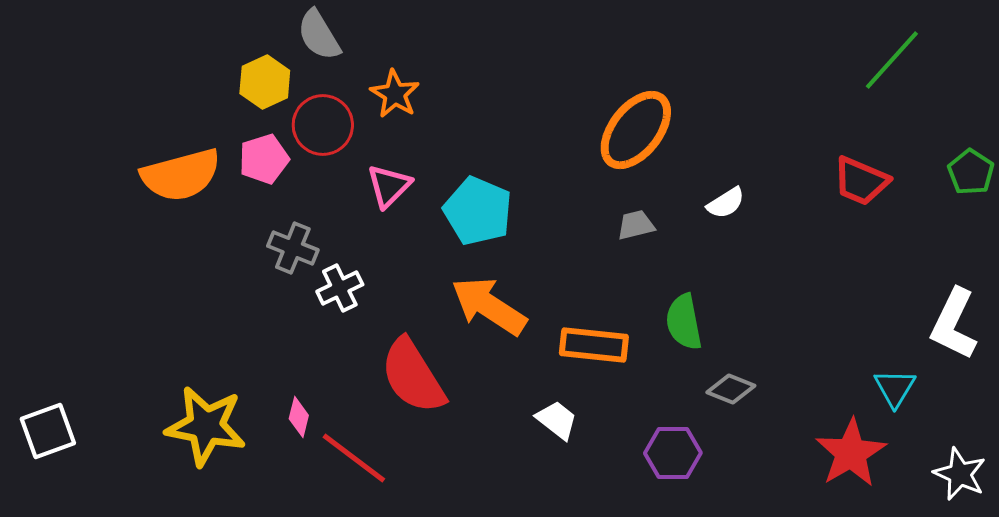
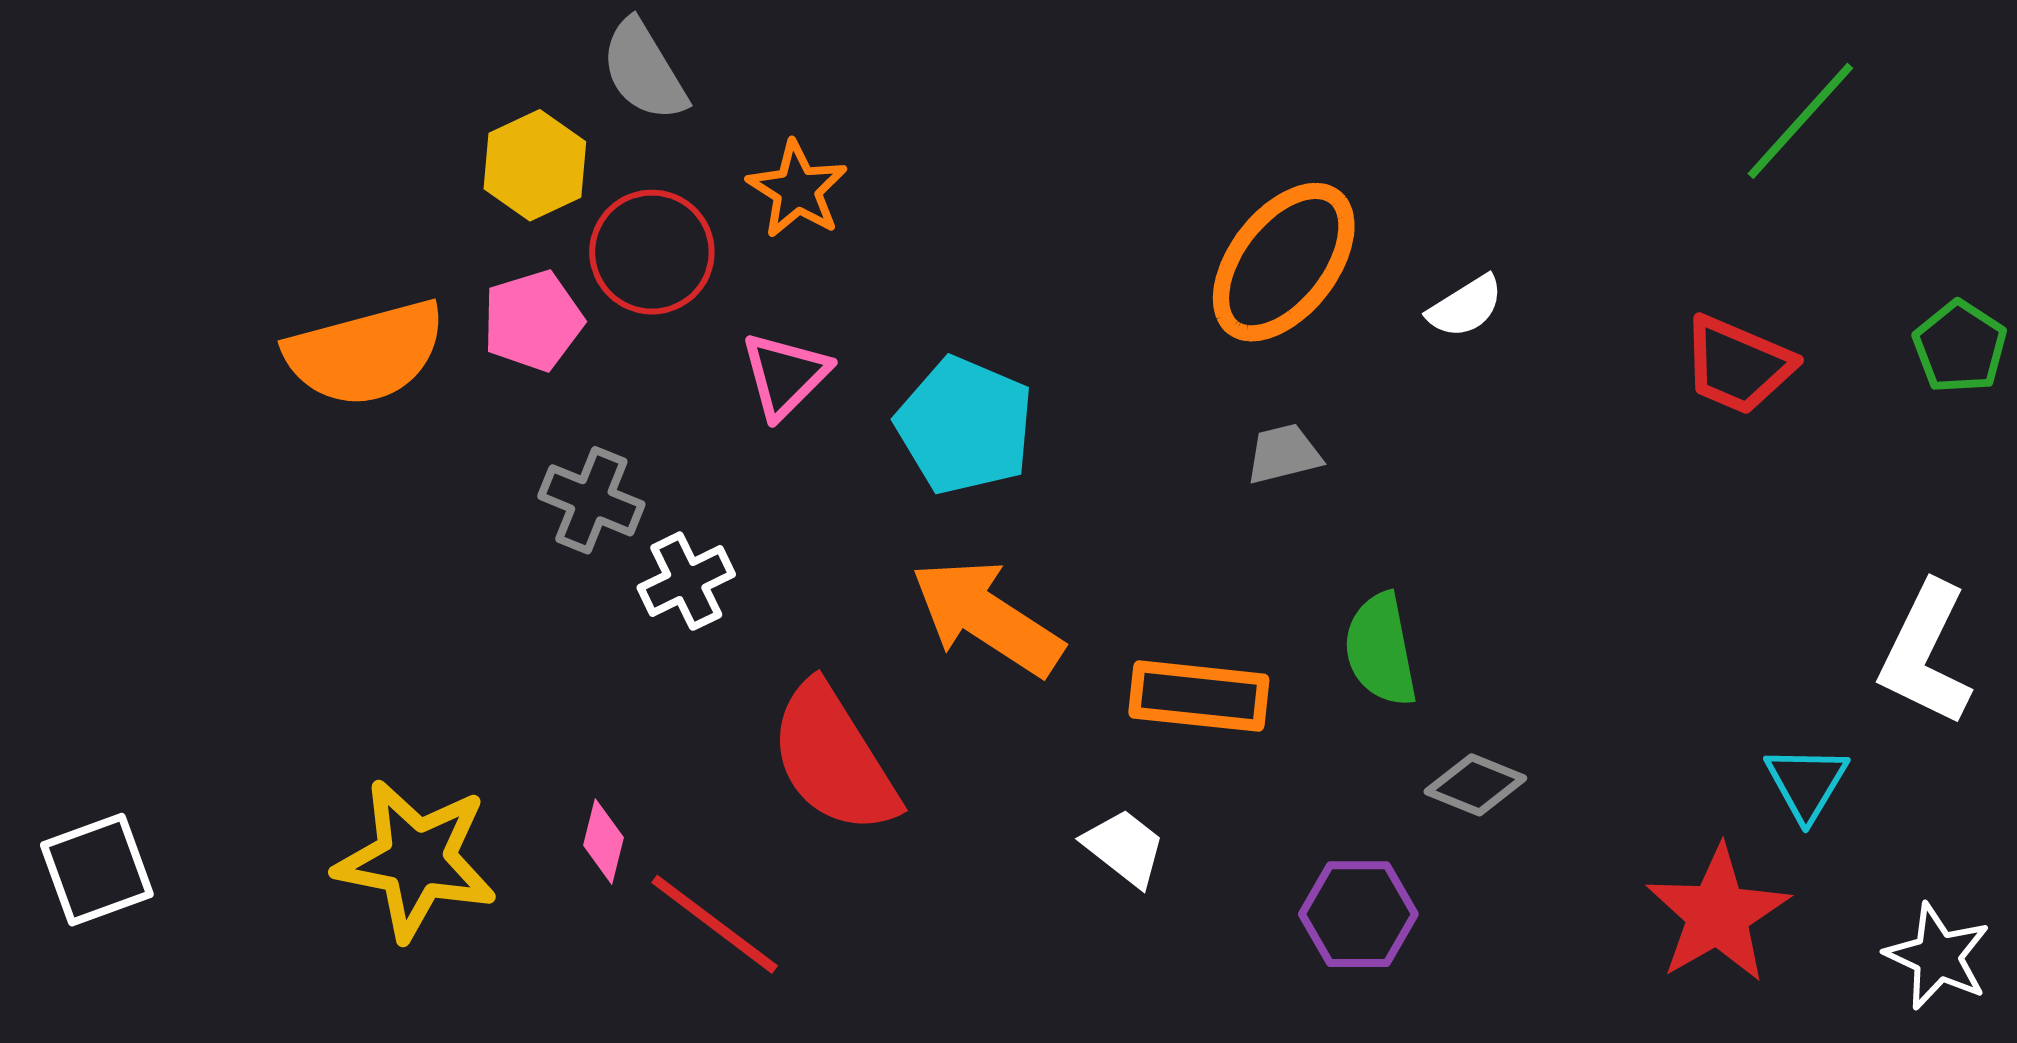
white semicircle: (726, 203) -> (1465, 307), moved

